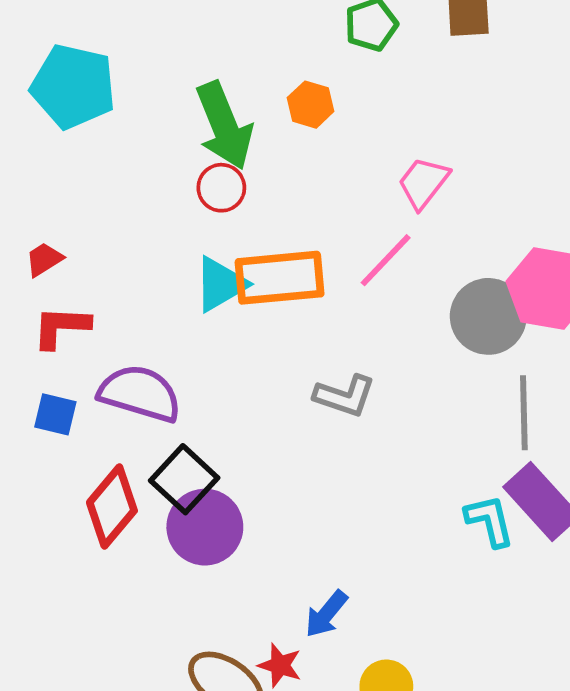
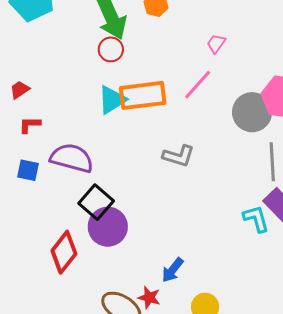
pink trapezoid: (423, 183) -> (216, 44), size x0.7
red L-shape: (61, 327) -> (30, 125), size x0.7
red diamond: (112, 506) -> (64, 252), moved

